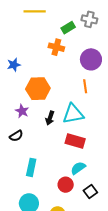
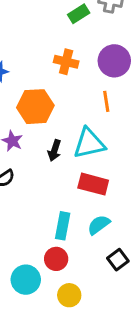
orange cross: (56, 47) -> (66, 62), moved
cyan rectangle: (31, 167) -> (63, 226), moved
red circle: (66, 185) -> (56, 259), moved

